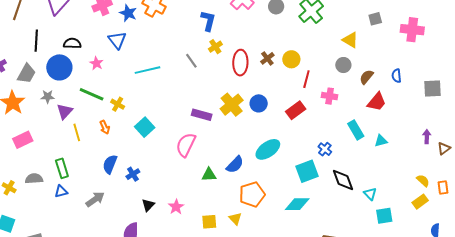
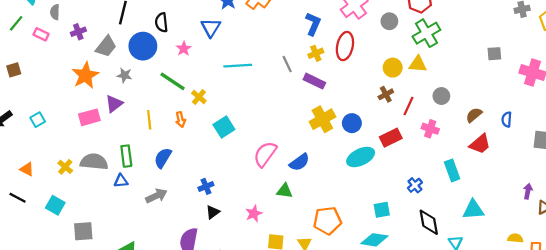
yellow triangle: (350, 40) -> (418, 64), moved, turned -36
black semicircle: (72, 43) -> (161, 22), turned -108
brown cross: (267, 58) -> (386, 94), moved
yellow circle: (291, 59) -> (393, 68), moved
red ellipse: (240, 63) -> (345, 46), moved
gray circle: (343, 65) -> (441, 96), moved
purple triangle: (65, 111) -> (114, 104), moved
purple rectangle: (202, 115) -> (314, 81), moved
cyan triangle: (381, 141) -> (473, 210), moved, size x1.5
cyan ellipse: (268, 149) -> (361, 157), moved
blue semicircle: (110, 164) -> (163, 158), moved
blue semicircle: (235, 165) -> (299, 162), moved
cyan square: (307, 171) -> (382, 210), moved, size x0.7
blue cross: (133, 174) -> (206, 186), moved
gray semicircle: (34, 179) -> (94, 162), size x1.4
yellow semicircle: (423, 181) -> (515, 238), turned -48
pink star: (176, 207) -> (254, 214), moved

